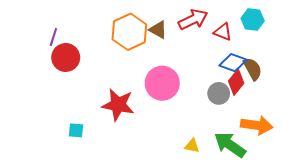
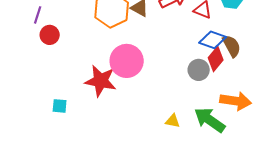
red circle: (66, 57) -> (50, 35), size x0.7
pink circle: (162, 83) -> (127, 61), moved

